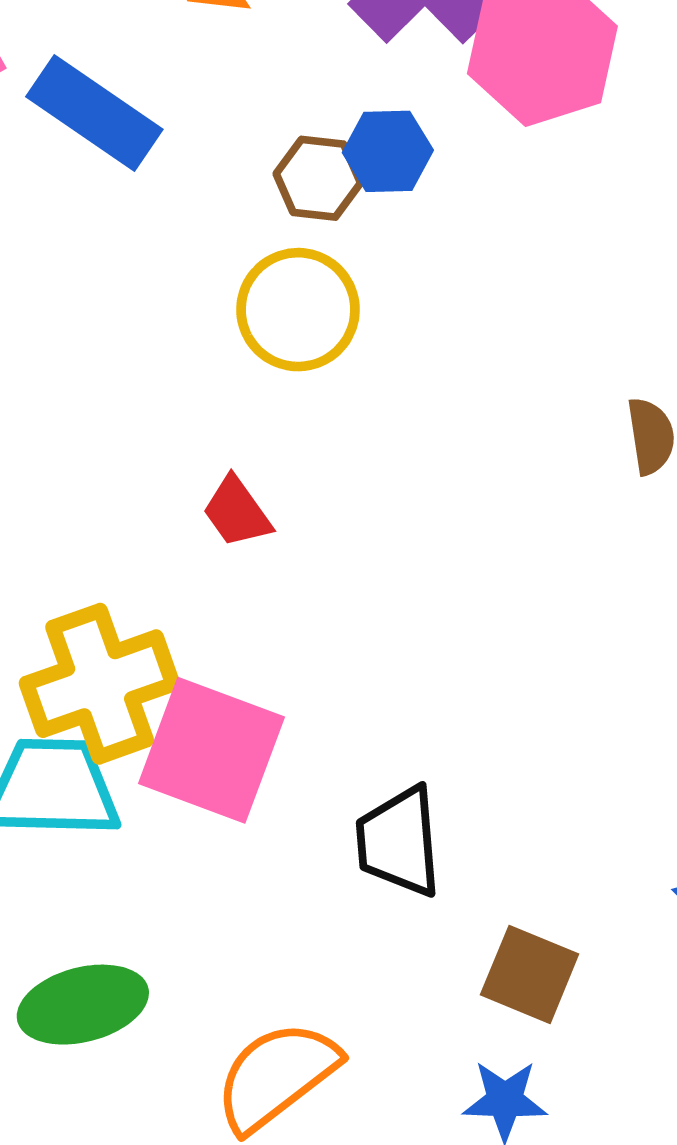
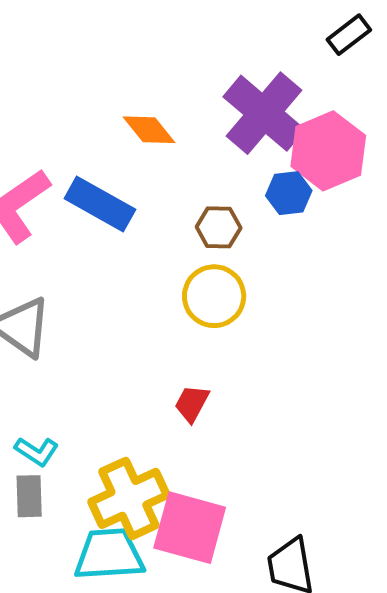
blue hexagon: (388, 151) -> (289, 193), moved
red trapezoid: (237, 512) -> (192, 403), turned 69

